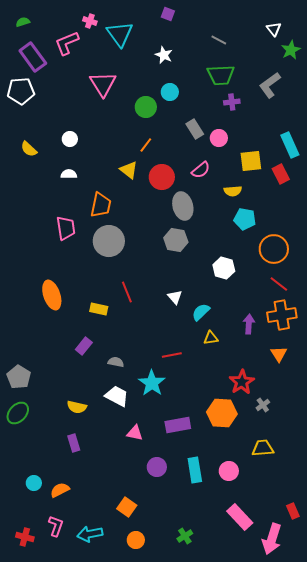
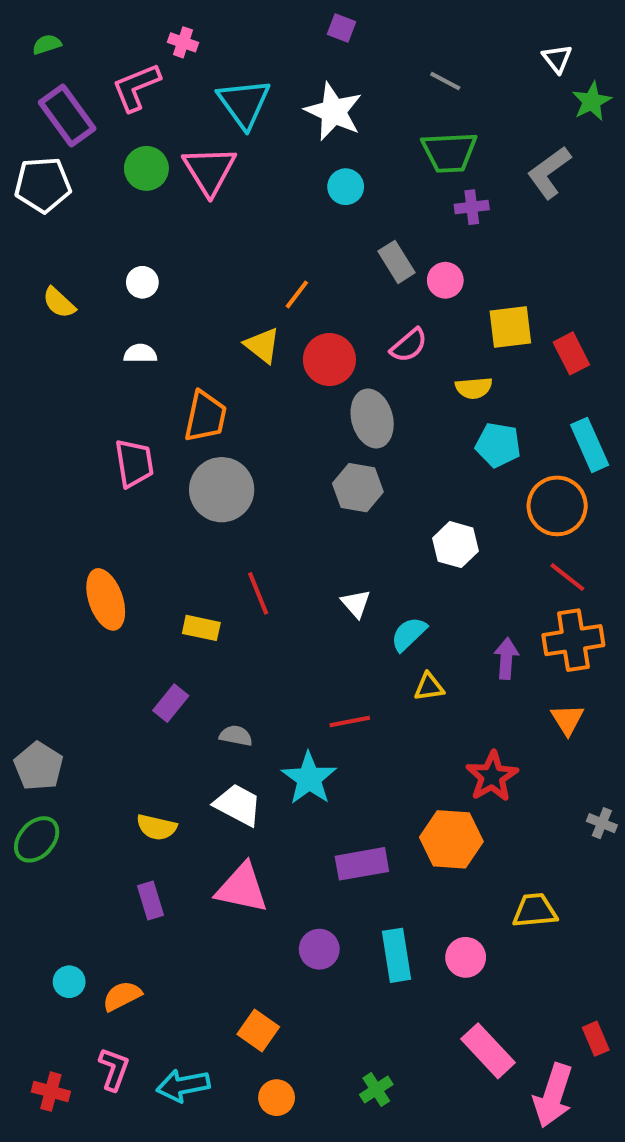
cyan triangle: (120, 34) -> (244, 103), moved
white star: (164, 55) -> (333, 111), size x1.6
green circle: (146, 107) -> (146, 168), moved
cyan rectangle: (290, 145) -> (590, 445), moved
gray cross: (263, 405) -> (602, 823), moved, turned -32
pink triangle: (135, 433) -> (242, 888), moved, size x1.6

